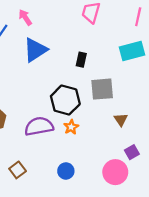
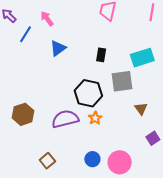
blue triangle: (35, 50) -> (58, 48), size x0.7
cyan rectangle: (132, 51) -> (142, 58), moved
pink circle: (115, 172) -> (120, 162), moved

